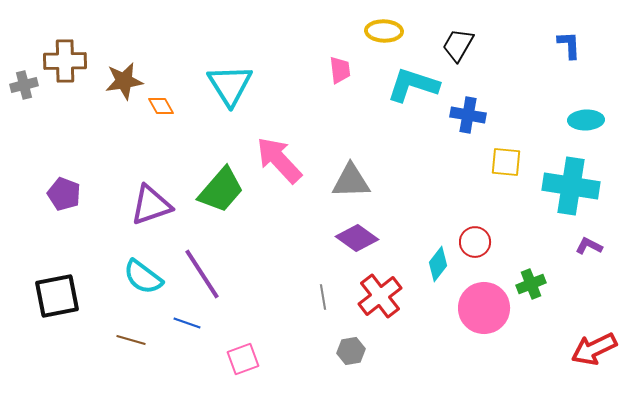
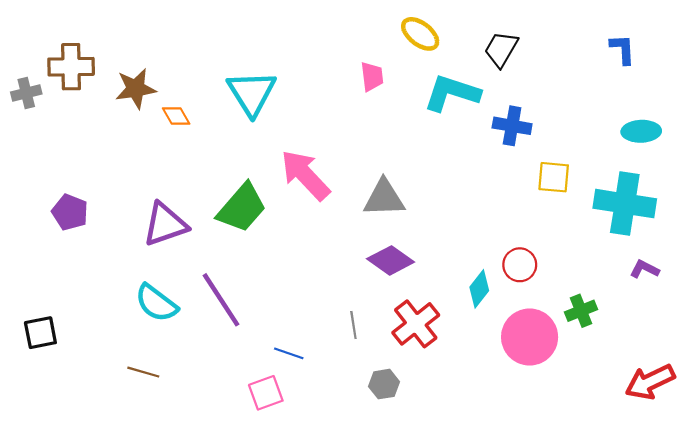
yellow ellipse: (384, 31) -> (420, 34), turned 36
black square: (57, 296) -> (40, 333), moved, size x0.7
blue line: (187, 323) -> (289, 353), moved

